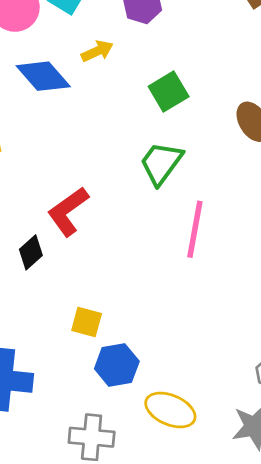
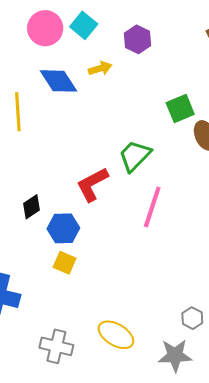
green square: (169, 91) -> (180, 108), moved
red L-shape: (68, 211) -> (92, 184), moved
blue hexagon: (117, 365) -> (63, 228), moved

